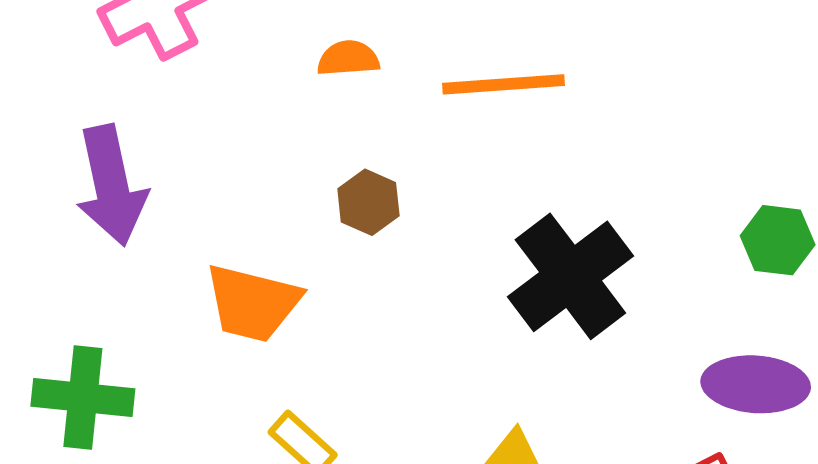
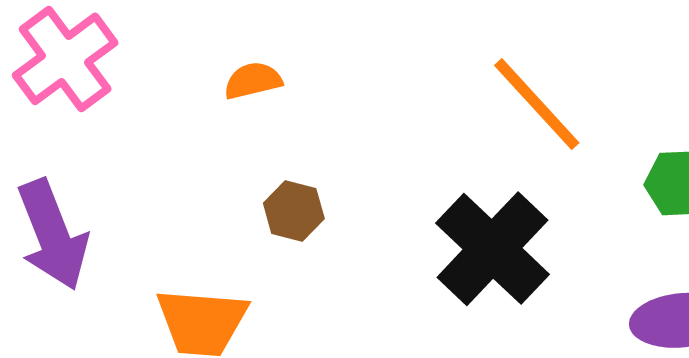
orange line: (504, 84) -> (537, 104), moved, turned 61

